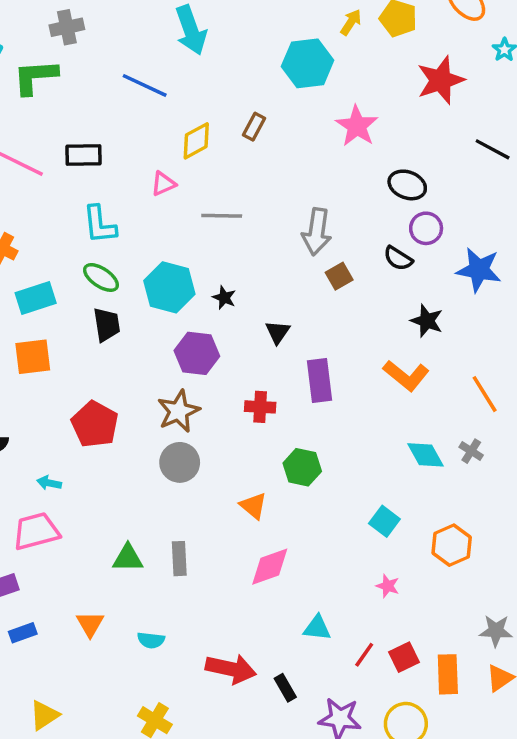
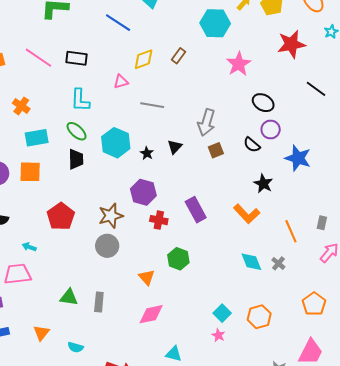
black triangle: (278, 332) -> (175, 147), moved
purple hexagon: (197, 353) -> (143, 192), moved
purple rectangle: (320, 380) -> (196, 210), turned -30
cyan square: (384, 521) -> (222, 313), moved

